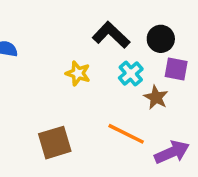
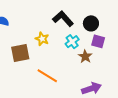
orange line: (126, 134) -> (47, 76), moved
brown square: (55, 143) -> (20, 53), moved

